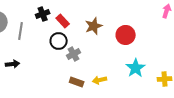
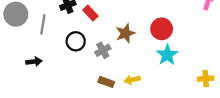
brown star: (94, 26) -> (125, 33), moved
black circle: (59, 41) -> (76, 41), moved
cyan star: (136, 68) -> (167, 55), moved

